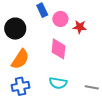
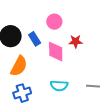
blue rectangle: (42, 10) -> (35, 39), moved
red star: (80, 27) -> (76, 41), moved

